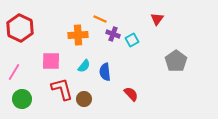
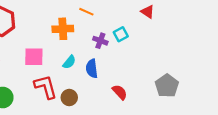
red triangle: (157, 19) -> (148, 12), turned -32
purple cross: (113, 34) -> (100, 41), moved
gray pentagon: (176, 61) -> (167, 86), moved

